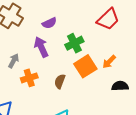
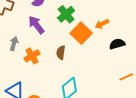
orange arrow: (109, 62) -> (102, 24), turned 32

